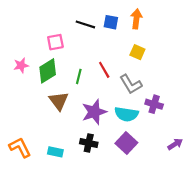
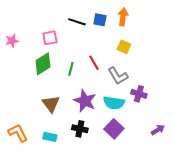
pink star: (21, 65) -> (12, 41), moved
brown triangle: (59, 101) -> (51, 104), moved
purple star: (94, 112) -> (85, 101), turned -30

